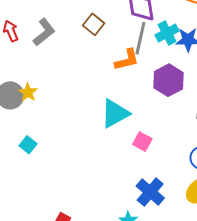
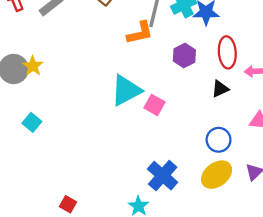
purple hexagon: (168, 80) -> (184, 55), size x0.7
pink square: (142, 142) -> (155, 105), moved

